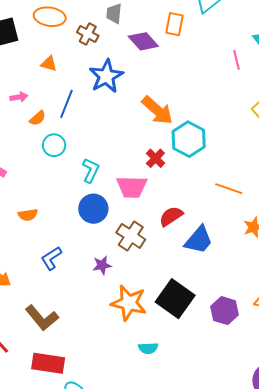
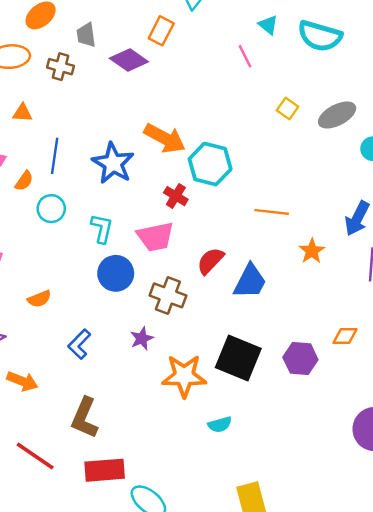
orange rectangle: (174, 24) -> (161, 31), turned 30
blue star: (106, 76) -> (113, 163), moved
brown L-shape: (42, 318) -> (84, 418), turned 76

